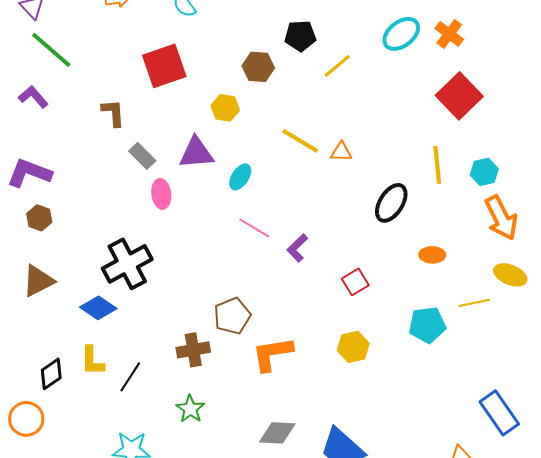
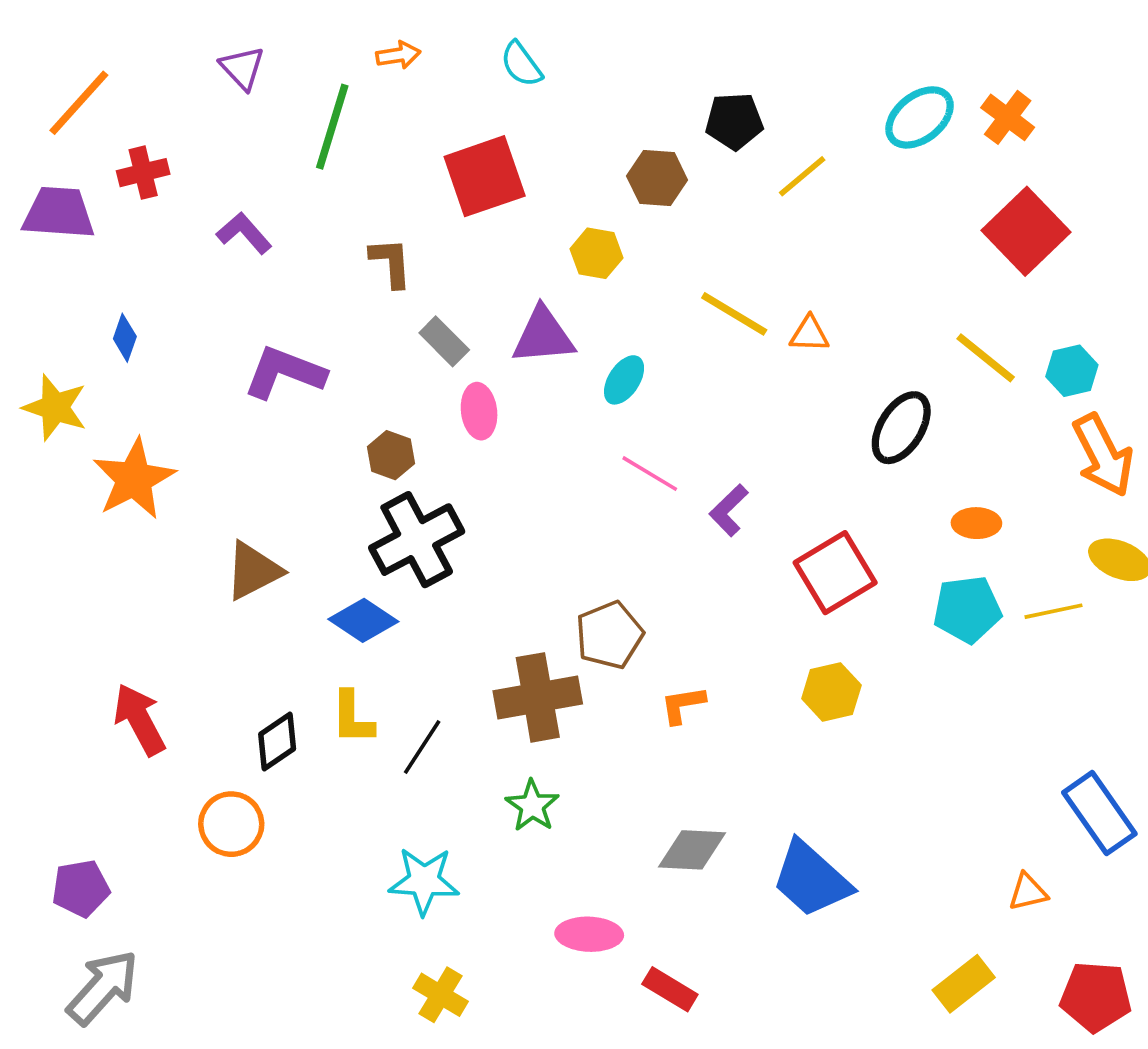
green line: (51, 50) -> (332, 127), moved, turned 66
yellow line: (437, 165) -> (986, 358), turned -45
purple L-shape: (29, 173) -> (284, 373), moved
brown hexagon: (39, 218) -> (391, 455), moved
red square: (355, 282) -> (835, 573), size x1.6
cyan pentagon: (427, 325) -> (967, 609), moved
brown cross: (193, 350) -> (538, 697), size x1.4
orange L-shape: (272, 354) -> (683, 705), size x0.6

